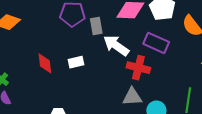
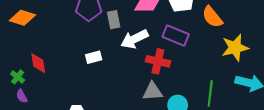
white arrow: (116, 45) -> (134, 39), turned -60
red diamond: (45, 63) -> (38, 63), moved

